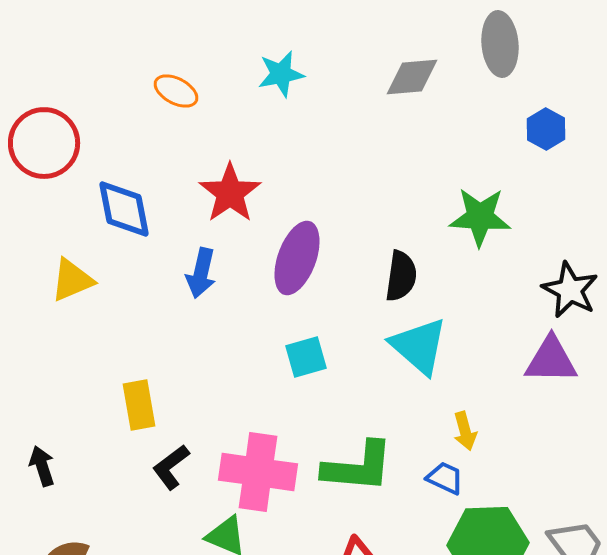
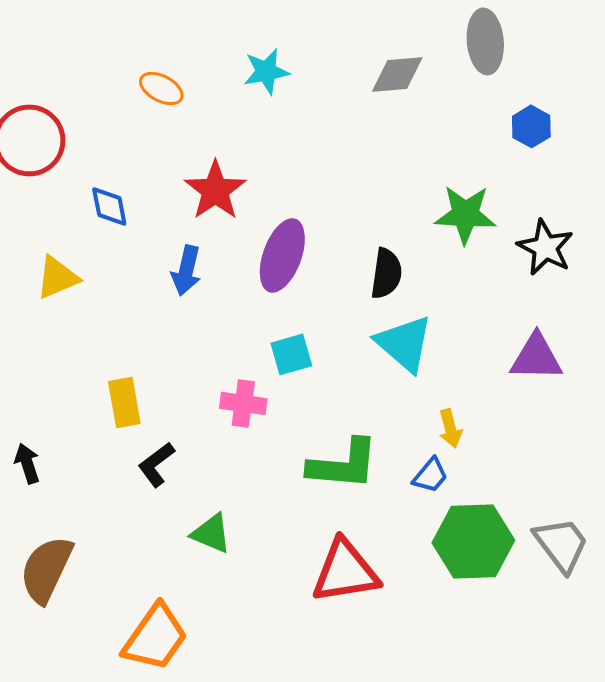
blue diamond: (124, 209) -> (109, 206), size x0.7
black star: (570, 290) -> (545, 247), moved
pink cross: (258, 472) -> (243, 403), moved, size x0.6
blue trapezoid: (445, 478) -> (430, 475), turned 105

